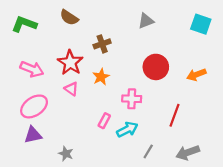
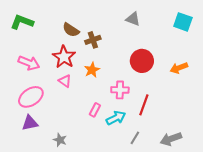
brown semicircle: (69, 18) -> (71, 30), moved
gray triangle: (146, 21) -> (133, 19), turned 42
red line: (174, 115) -> (144, 105), moved

